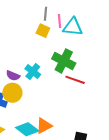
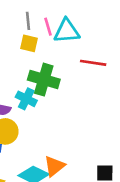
green cross: (64, 61) -> (44, 80), moved
red line: (75, 80) -> (93, 63), moved

